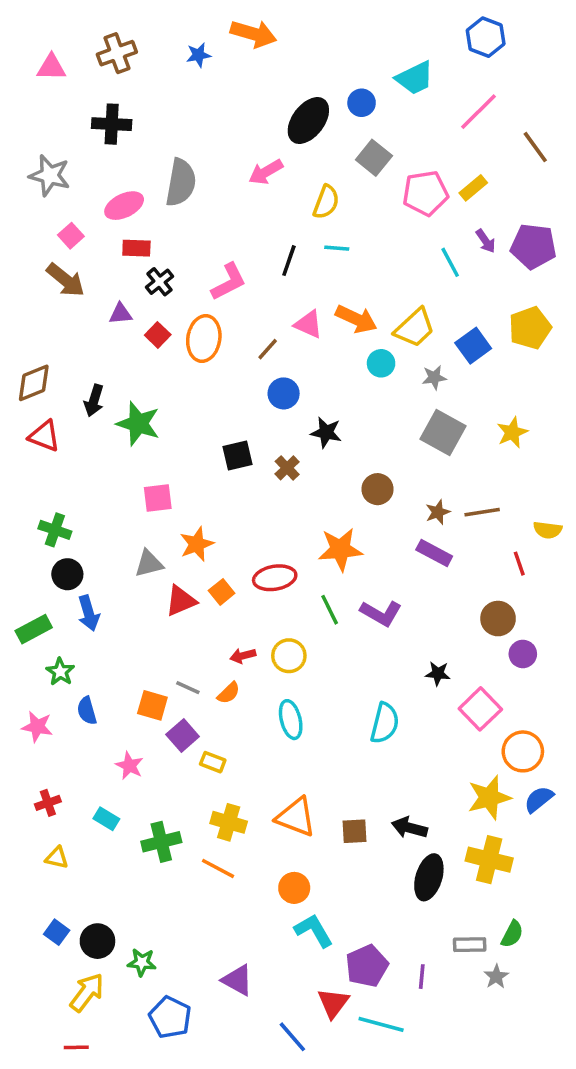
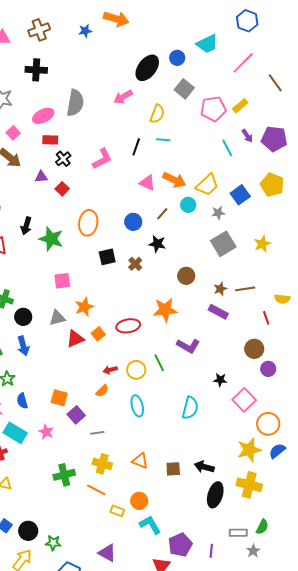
yellow pentagon: (530, 328) -> (272, 185), turned -30
orange ellipse: (204, 339) -> (88, 223), moved
brown line: (268, 349) -> (162, 214), moved
gray square: (443, 432) -> (223, 244), turned 30
black circle: (67, 574) -> (23, 317), moved
green line: (330, 610) -> (159, 363), moved
gray line: (188, 688) -> (97, 433), moved, turned -32
yellow rectangle: (213, 762) -> (117, 511), moved
orange triangle: (296, 817) -> (140, 461), size x0.7
cyan rectangle: (106, 819) -> (15, 433), moved, size x1.6

